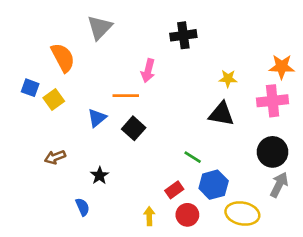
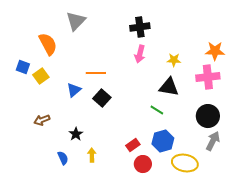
pink arrow: (148, 71) -> (140, 54), moved
green line: (193, 157) -> (157, 110), moved
yellow arrow: (149, 216) -> (92, 155), moved

